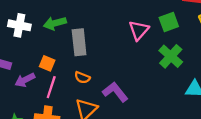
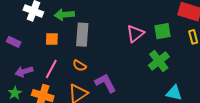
orange square: (47, 63) -> (52, 39), moved, turned -32
purple arrow: (25, 80) -> (24, 72), moved

